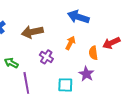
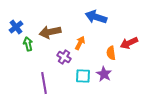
orange arrow: (70, 43) -> (80, 43), moved
green arrow: (11, 63) -> (28, 44), moved, turned 48
cyan square: (65, 85) -> (83, 76), moved

